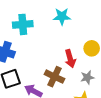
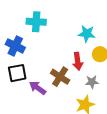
cyan star: (62, 16) -> (87, 34), moved

